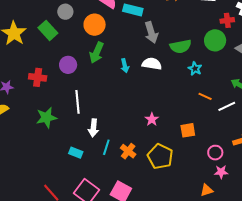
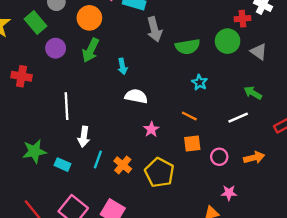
white semicircle: (152, 64) -> (136, 96), moved
purple circle: (68, 65) -> (56, 48), moved
cyan star: (195, 69) -> (200, 82), moved
orange line: (205, 96) -> (189, 116), moved
green star: (46, 118) -> (34, 151), moved
pink circle: (215, 153) -> (219, 157), moved

